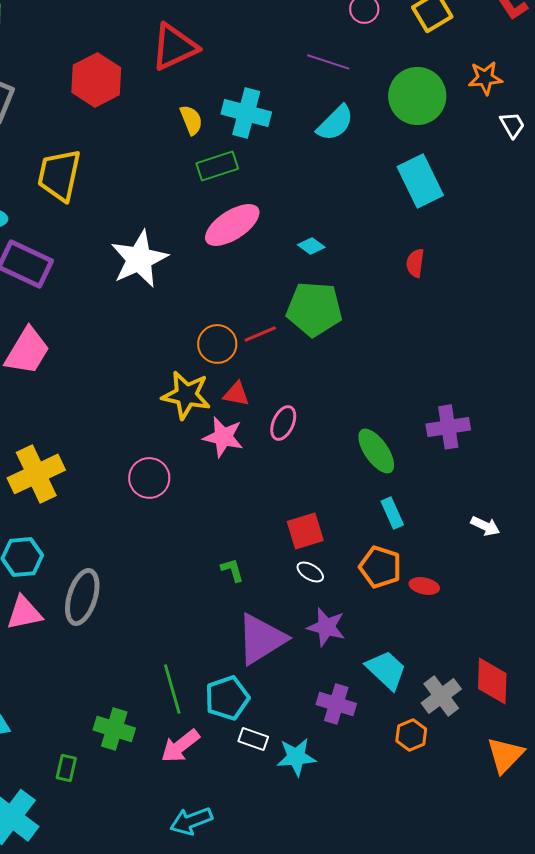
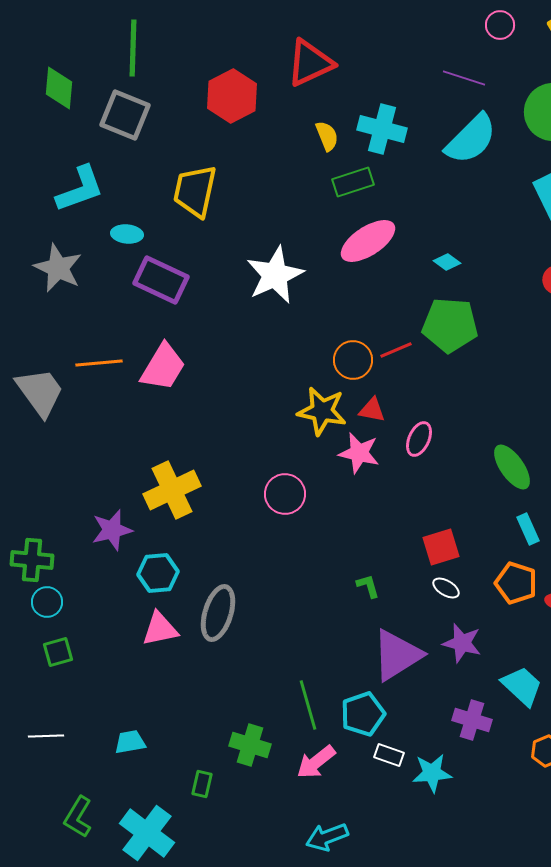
cyan semicircle: (335, 123) -> (471, 139), size x1.4

